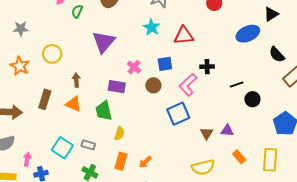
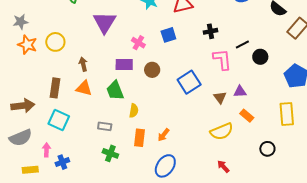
orange star: (20, 66) -> (27, 45), moved
brown circle: (153, 85) -> (152, 70), moved
pink L-shape: (188, 85) -> (222, 59), moved, turned 135
cyan square: (62, 148) -> (59, 120), moved
orange rectangle: (239, 157) -> (247, 116), moved

